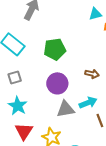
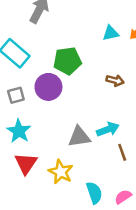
cyan triangle: (95, 14) -> (111, 33), moved
brown arrow: (92, 74) -> (115, 81), moved
purple circle: (57, 83) -> (48, 87), moved

